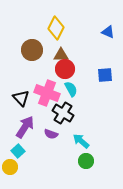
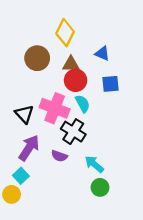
blue triangle: (108, 32) -> (102, 54), moved
blue square: (105, 75) -> (111, 84), moved

